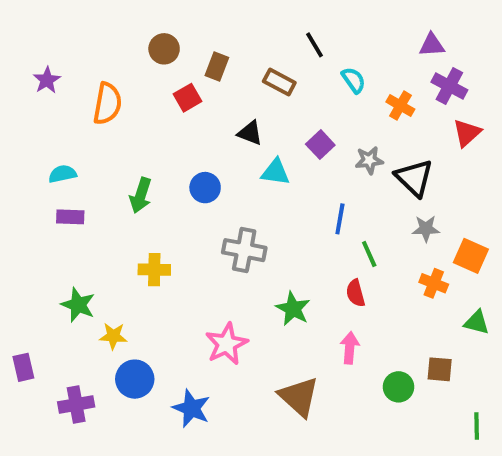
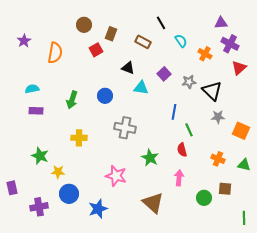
orange cross: (434, 283) -> (218, 159), moved
pink star: (227, 344) -> (116, 176), turned -30
blue star: (191, 408) -> (98, 209), turned 30

